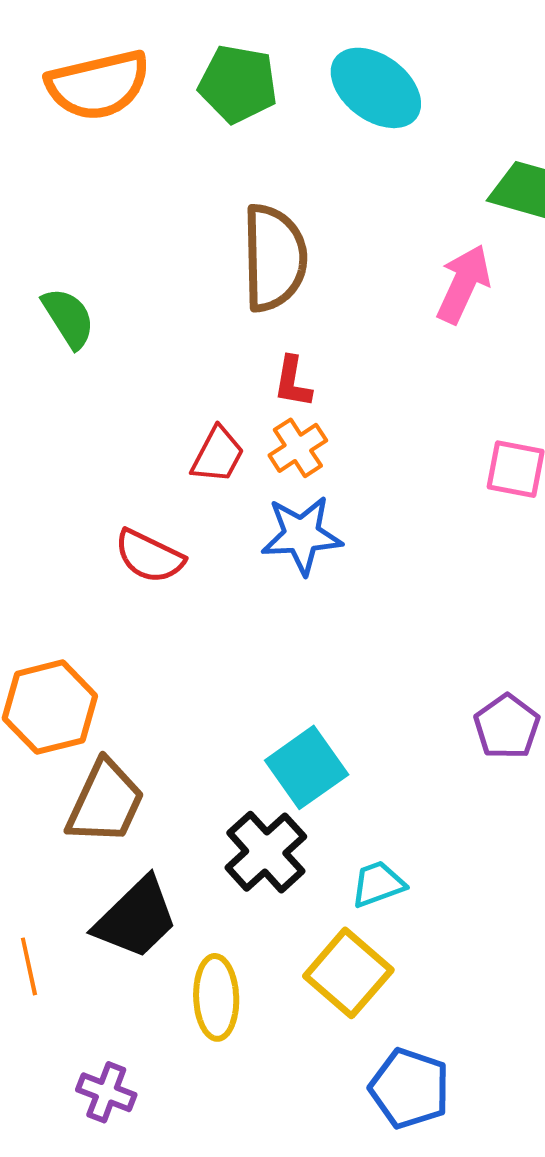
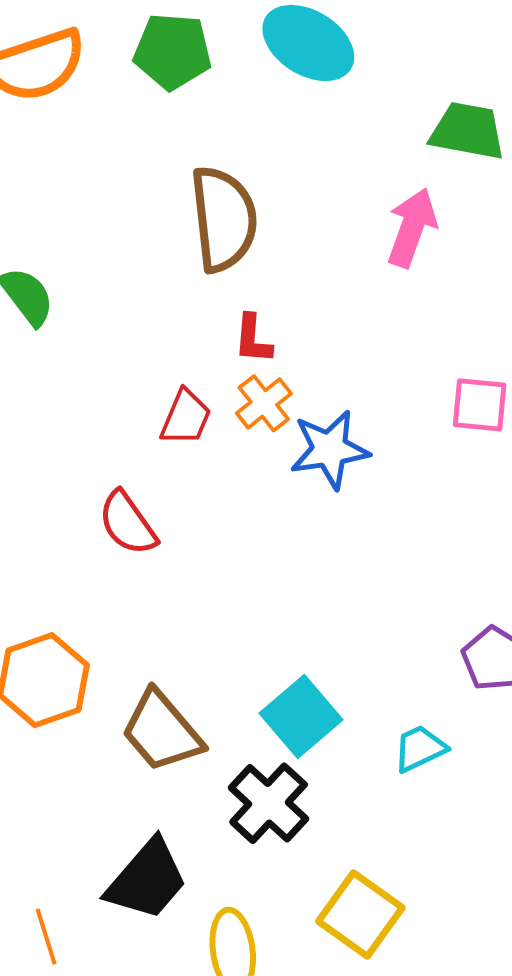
blue star: (302, 535) -> (330, 450), moved
red semicircle: (149, 556) -> (128, 523), turned 34
brown trapezoid: (105, 802) -> (162, 731), moved, turned 120
cyan trapezoid: (378, 884) -> (420, 748), moved

